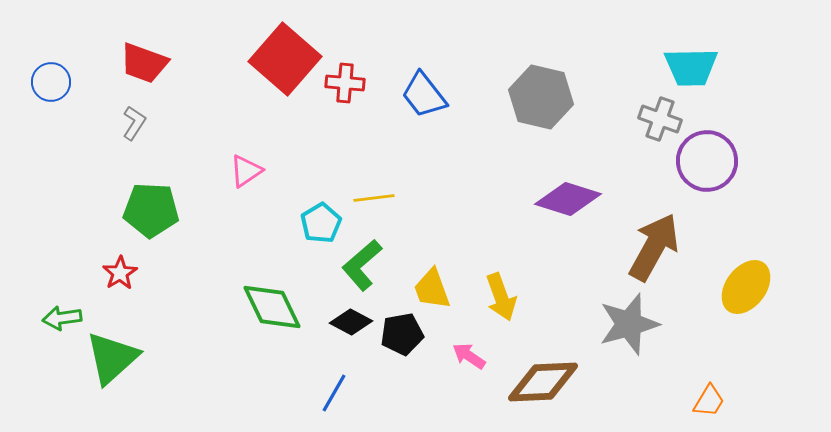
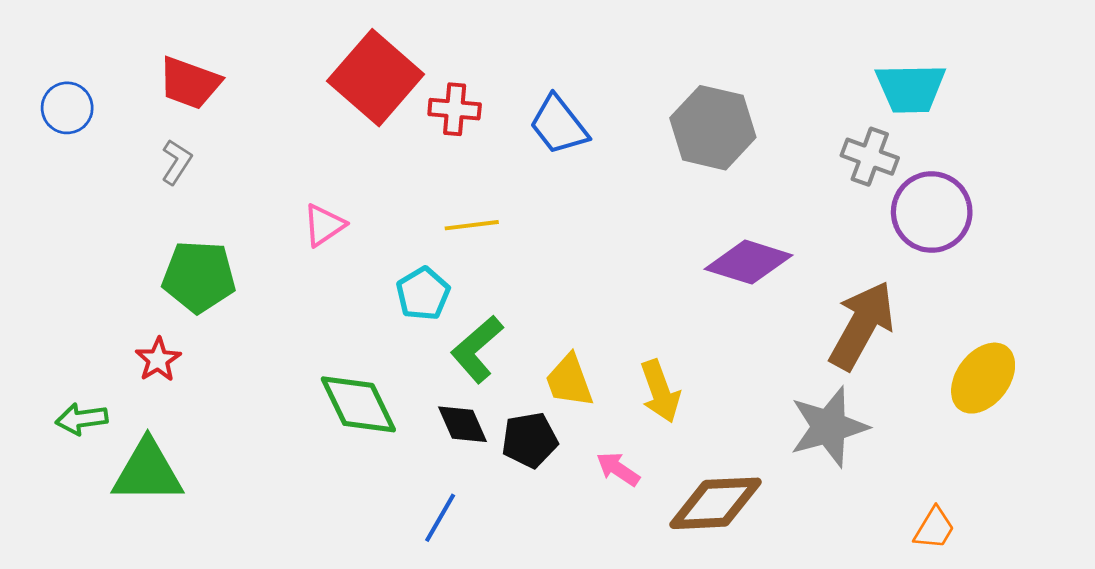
yellow line: (374, 198) -> (472, 225), moved
black diamond: (351, 322) -> (462, 424), turned 39
green triangle: (112, 358) -> (148, 472), turned 42

